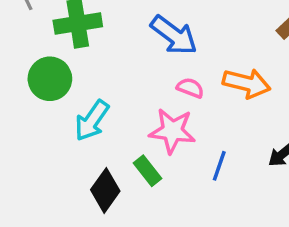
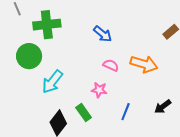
blue arrow: (174, 35) -> (103, 34), size x0.7
pink star: (172, 131) -> (99, 90), size x0.6

